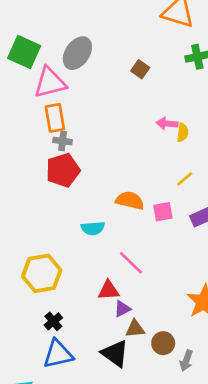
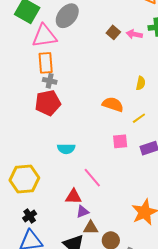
pink arrow: (167, 124) -> (134, 34), moved
orange semicircle: (130, 200) -> (113, 104), moved

